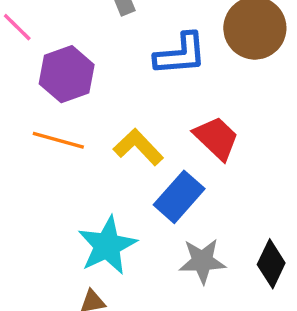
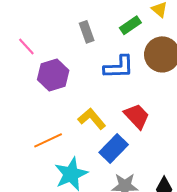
orange line: (58, 140) -> (48, 140), moved, turned -44

